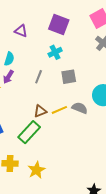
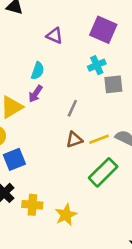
gray line: (39, 77) -> (72, 108), moved
gray square: (69, 77) -> (113, 84), moved
green rectangle: (29, 132) -> (103, 172), moved

